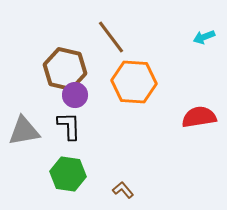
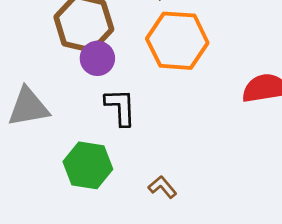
black L-shape: (69, 126) -> (120, 107), moved

